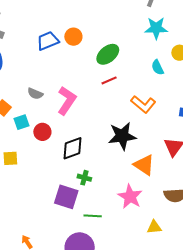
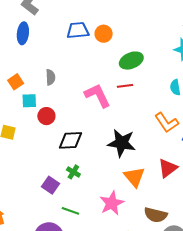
gray semicircle: (35, 94) -> (50, 77), turned -133
pink L-shape: (67, 101) -> (98, 95), moved, turned -76
orange L-shape: (143, 104) -> (167, 123), moved
purple square: (66, 197) -> (51, 185), size x0.7

